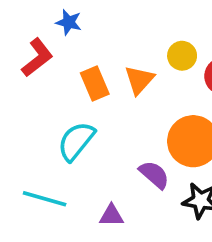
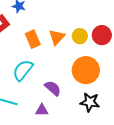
yellow circle: (182, 56) -> (80, 36), moved
purple semicircle: (154, 175) -> (53, 88), moved

